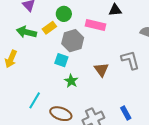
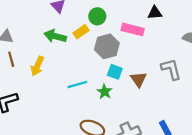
cyan square: (61, 60) -> (115, 72), moved
cyan line: (35, 100) -> (77, 85), moved, turned 42

